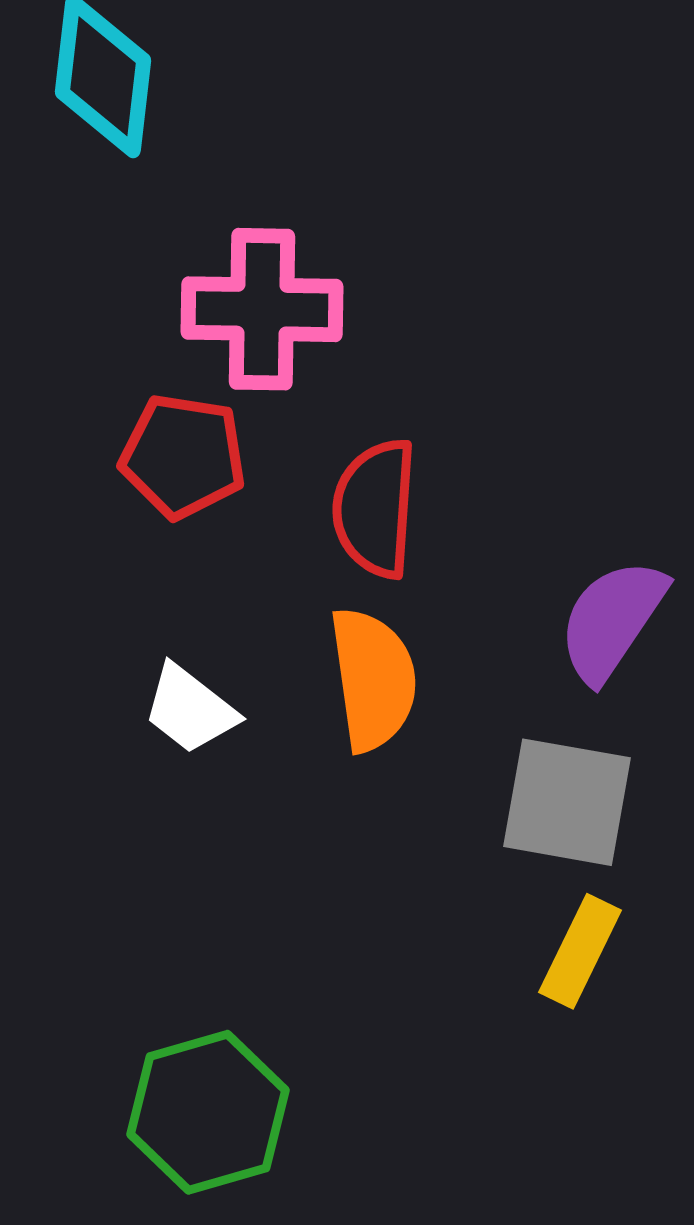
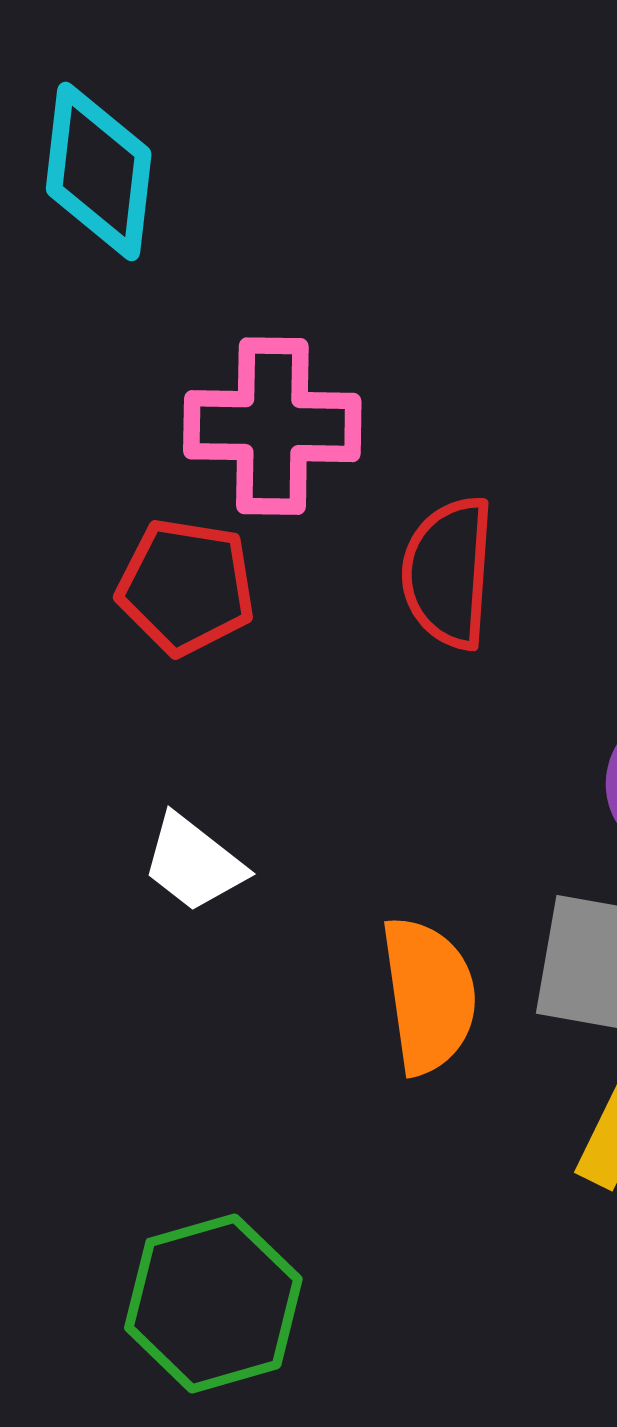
red semicircle: (375, 508) -> (448, 573), moved
orange semicircle: (373, 679) -> (429, 995), moved

